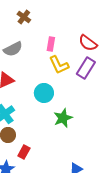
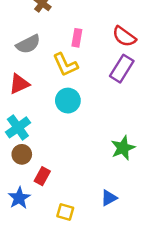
yellow L-shape: (59, 65) -> (65, 65), moved
green star: (63, 118) -> (123, 148), moved

